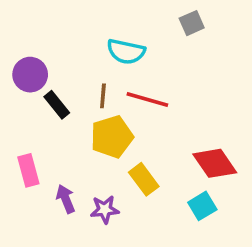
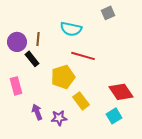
brown line: (103, 96) -> (38, 39), moved
pink rectangle: (28, 170) -> (16, 86), moved

